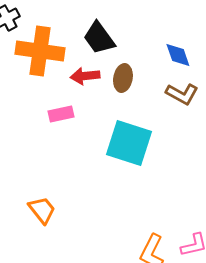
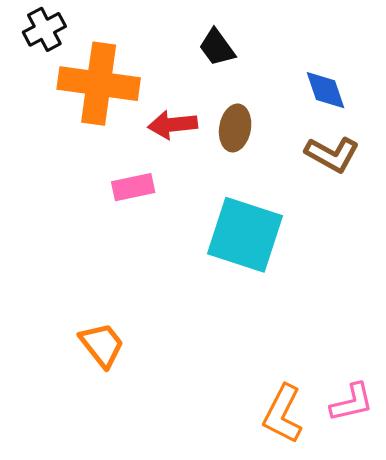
black trapezoid: (99, 38) -> (217, 47), moved, size x0.7

